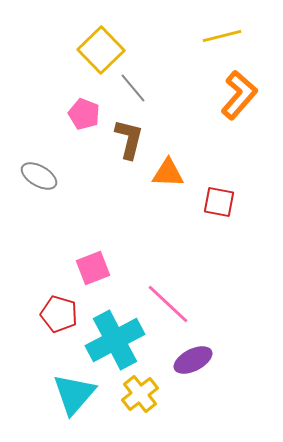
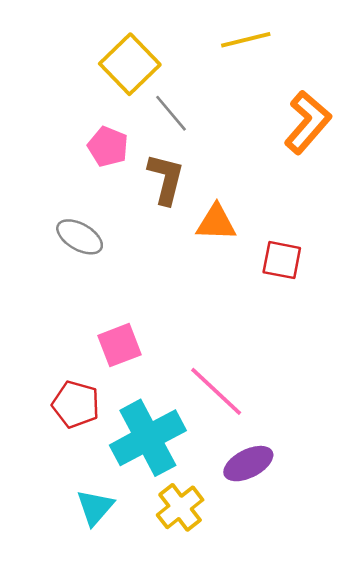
yellow line: (222, 36) -> (246, 40), moved
gray ellipse: (39, 176) -> (80, 237), moved
cyan triangle: (74, 394) -> (95, 507), size x0.7

